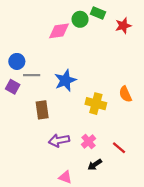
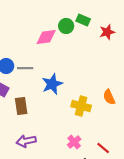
gray line: (32, 75) -> (25, 68), moved
brown rectangle: (42, 110) -> (21, 106), moved
purple arrow: (59, 140) -> (26, 141), moved

